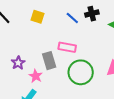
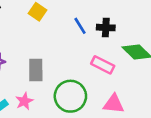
pink rectangle: (67, 47) -> (103, 65), moved
pink star: (36, 76) -> (24, 101), moved

